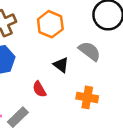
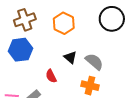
gray semicircle: (89, 51) -> (94, 62), moved

